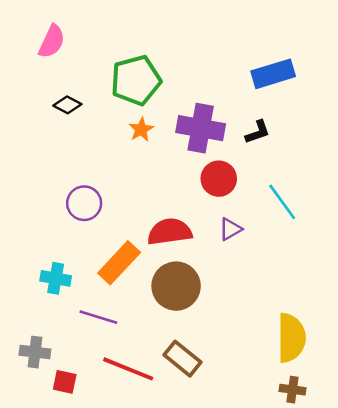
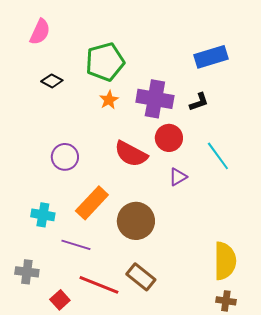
red semicircle: (170, 232) -> (131, 154), moved, turned -144
red square: (65, 382) -> (60, 300), moved, turned 36

